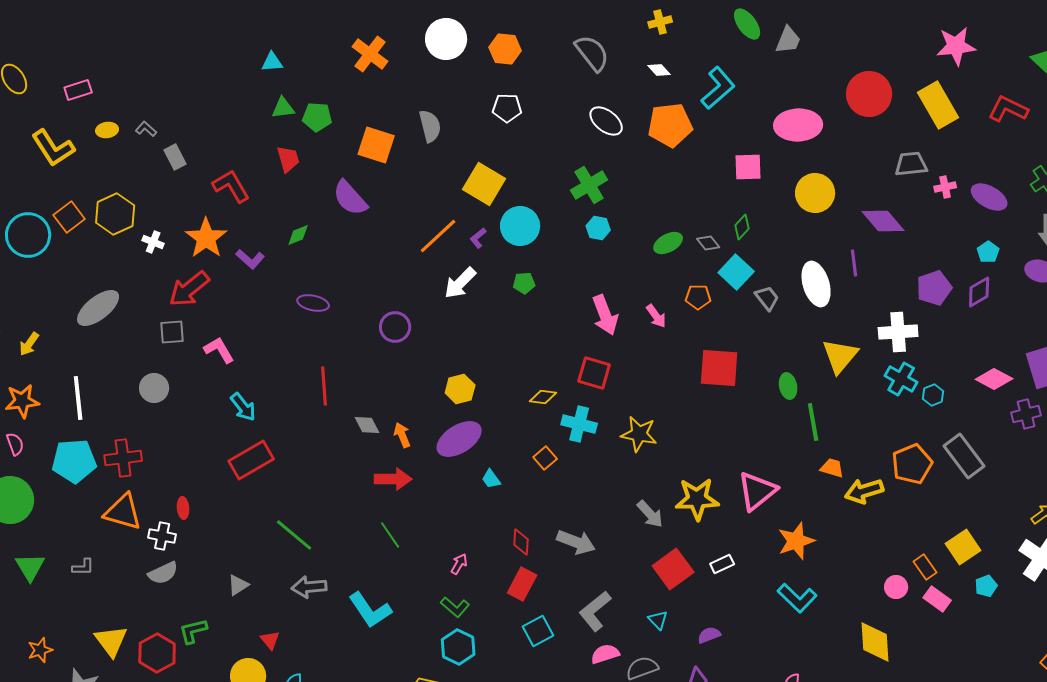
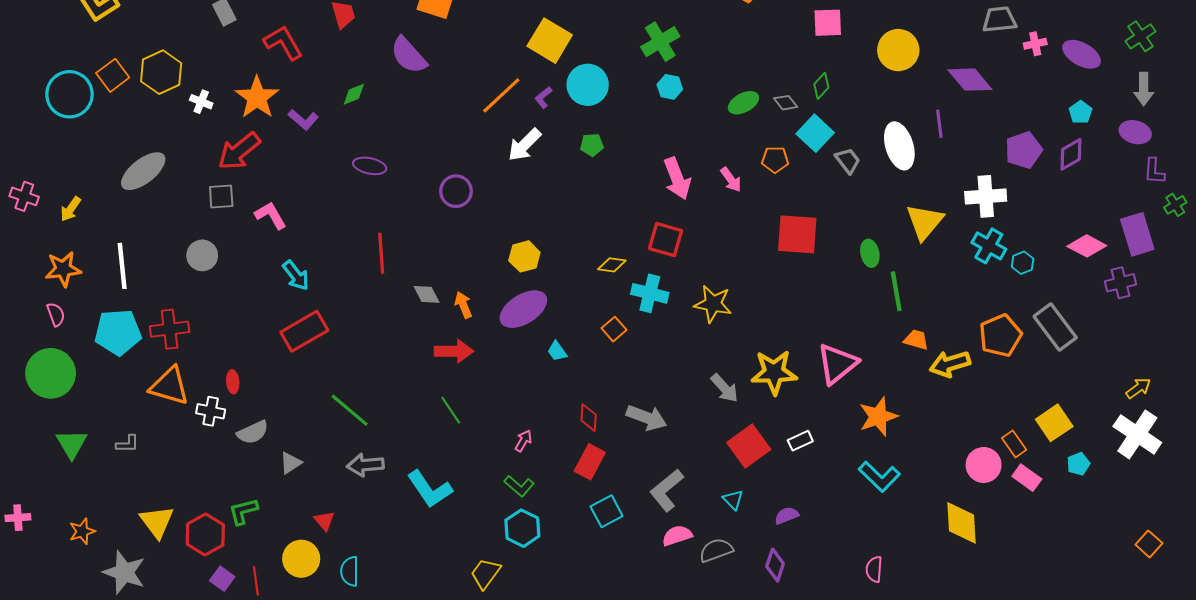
gray semicircle: (163, 573) -> (253, 432), moved
pink circle: (896, 587) -> (984, 465), size x1.4

